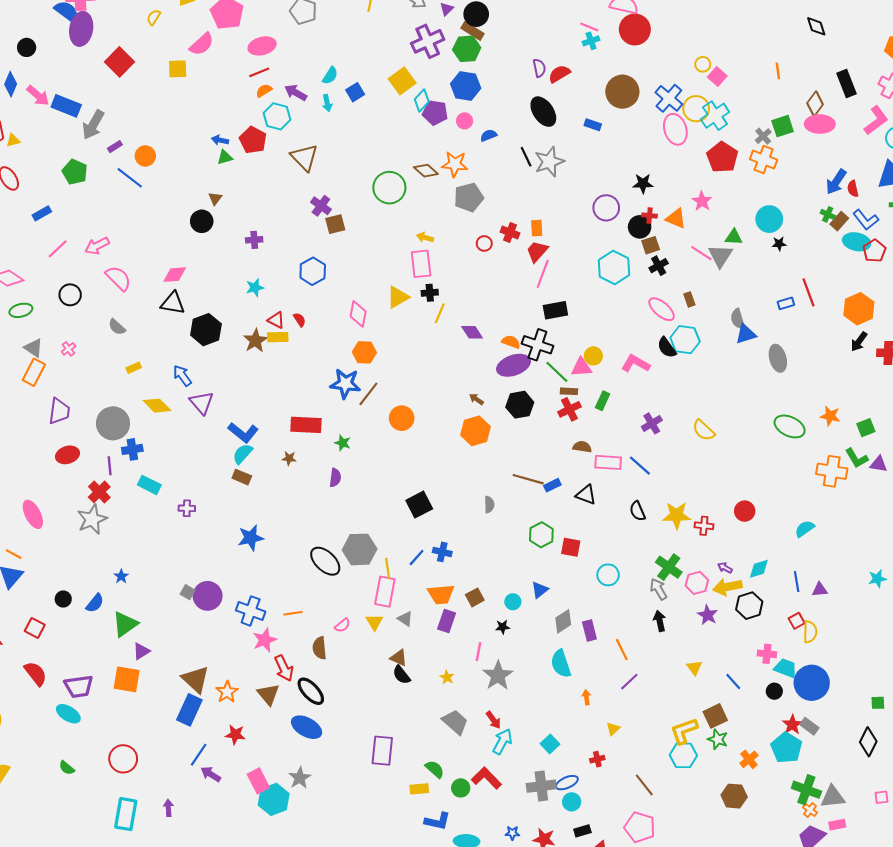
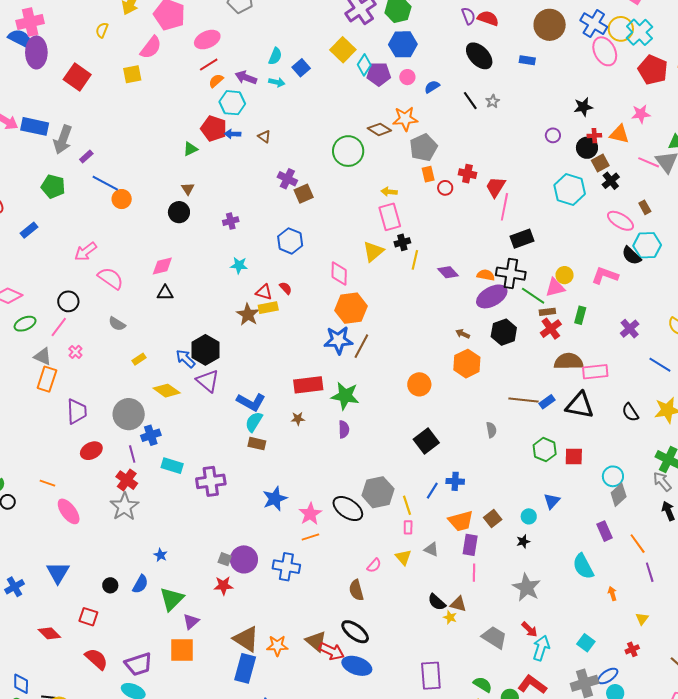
red semicircle: (559, 74) -> (488, 18), turned 60
cyan arrow: (327, 103) -> (277, 82), turned -56
blue arrow: (220, 140) -> (233, 134), moved
orange circle: (145, 156) -> (122, 199), moved
brown triangle: (304, 158) -> (264, 137), size x0.5
gray star: (549, 162) -> (493, 101), size x0.5
pink star: (702, 201) -> (641, 114), turned -30
purple circle: (606, 208) -> (553, 135), size x0.6
orange rectangle: (537, 228) -> (428, 174), moved
pink line: (58, 249) -> (59, 327), moved
cyan star: (255, 288) -> (239, 265), turned 30
black triangle: (173, 303) -> (165, 293), size x0.7
black hexagon: (206, 330) -> (205, 350), moved
orange hexagon: (364, 352) -> (351, 308), size x1.4
orange circle: (402, 418) -> (419, 384), moved
green star: (343, 443) -> (345, 396), size x1.8
brown semicircle: (582, 447) -> (569, 361), size x1.6
blue line: (640, 466) -> (660, 365), moved
black triangle: (586, 495) -> (580, 405), size x1.4
purple cross: (187, 508) -> (211, 481), size x1.8
orange line: (14, 554) -> (47, 483), moved
pink rectangle: (385, 592) -> (408, 527), size x0.5
orange line: (293, 613) -> (310, 537), moved
gray diamond: (563, 621) -> (619, 495), moved
pink star: (265, 640) -> (310, 514), moved
pink line: (478, 652) -> (474, 573), moved
brown triangle: (399, 658) -> (458, 604), moved
red arrow: (284, 668) -> (332, 651), moved, turned -30
yellow star: (447, 677) -> (450, 617), moved
purple line: (629, 682) -> (650, 572), turned -54
orange star: (227, 692) -> (277, 646), turned -30
red star: (235, 735) -> (223, 586), moved

